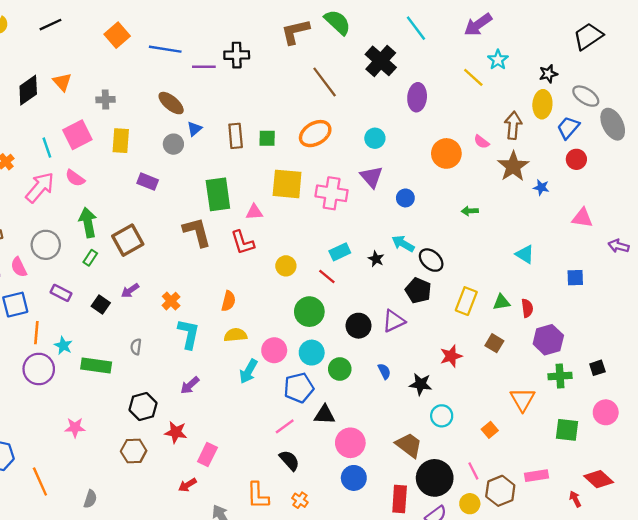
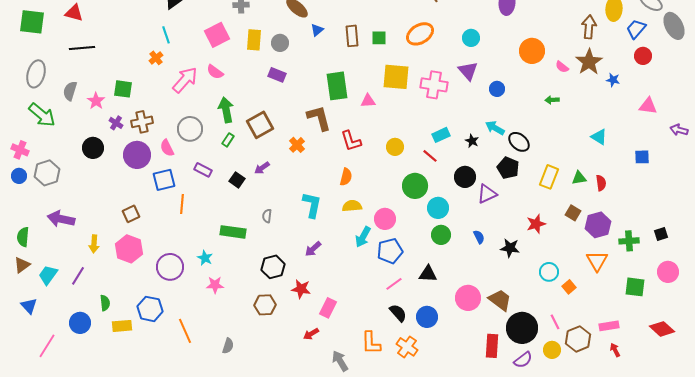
pink semicircle: (482, 142) -> (562, 67), moved
gray circle: (173, 144) -> (280, 43), moved
cyan line: (47, 148) -> (166, 35), moved
red L-shape: (243, 242) -> (351, 141), moved
orange cross: (171, 301) -> (297, 145), moved
black circle: (359, 326) -> (465, 177), moved
purple hexagon: (548, 340) -> (598, 225), moved
cyan star: (63, 346) -> (205, 258), moved
cyan circle: (312, 353) -> (438, 208), moved
purple circle: (39, 369) -> (170, 267), moved
blue pentagon: (299, 388) -> (390, 251), moved
cyan circle: (442, 416) -> (549, 272), moved
pink circle: (350, 443) -> (468, 298), moved
blue circle: (354, 478) -> (427, 317), moved
red arrow: (575, 499) -> (615, 350), moved
orange cross: (300, 500) -> (407, 347), size x1.5

